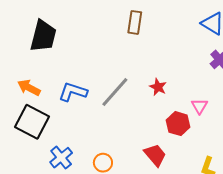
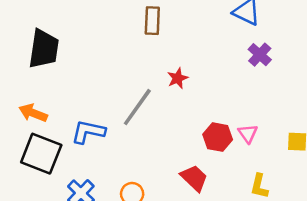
red star: (158, 87) -> (178, 78), moved, turned 30
blue L-shape: (73, 92) -> (88, 132), moved
pink triangle: (199, 106) -> (248, 133), moved

